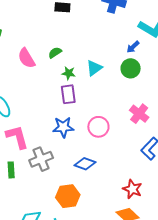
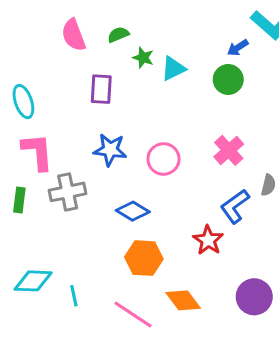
green star: (69, 73) -> (143, 58), moved
purple rectangle: (68, 94) -> (101, 89), moved
red star: (132, 189) -> (208, 240), moved
orange hexagon: (68, 196) -> (144, 258), moved

